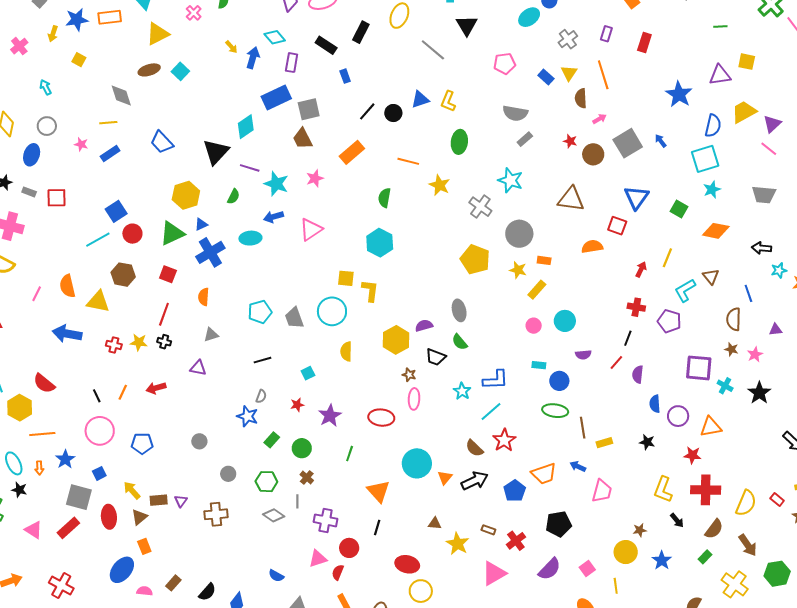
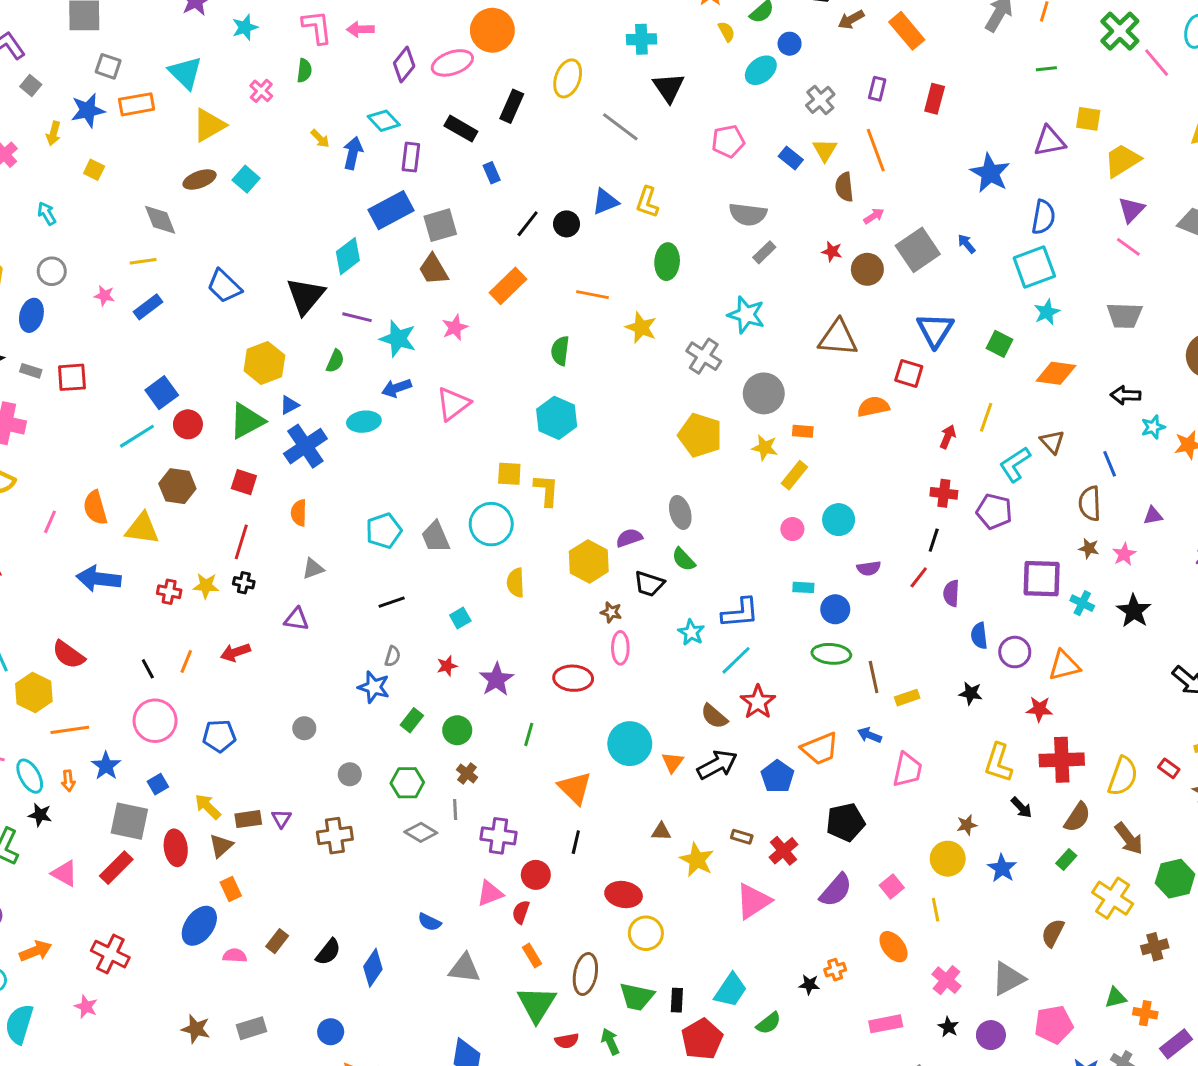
yellow trapezoid: (744, 112) -> (1122, 161), moved

